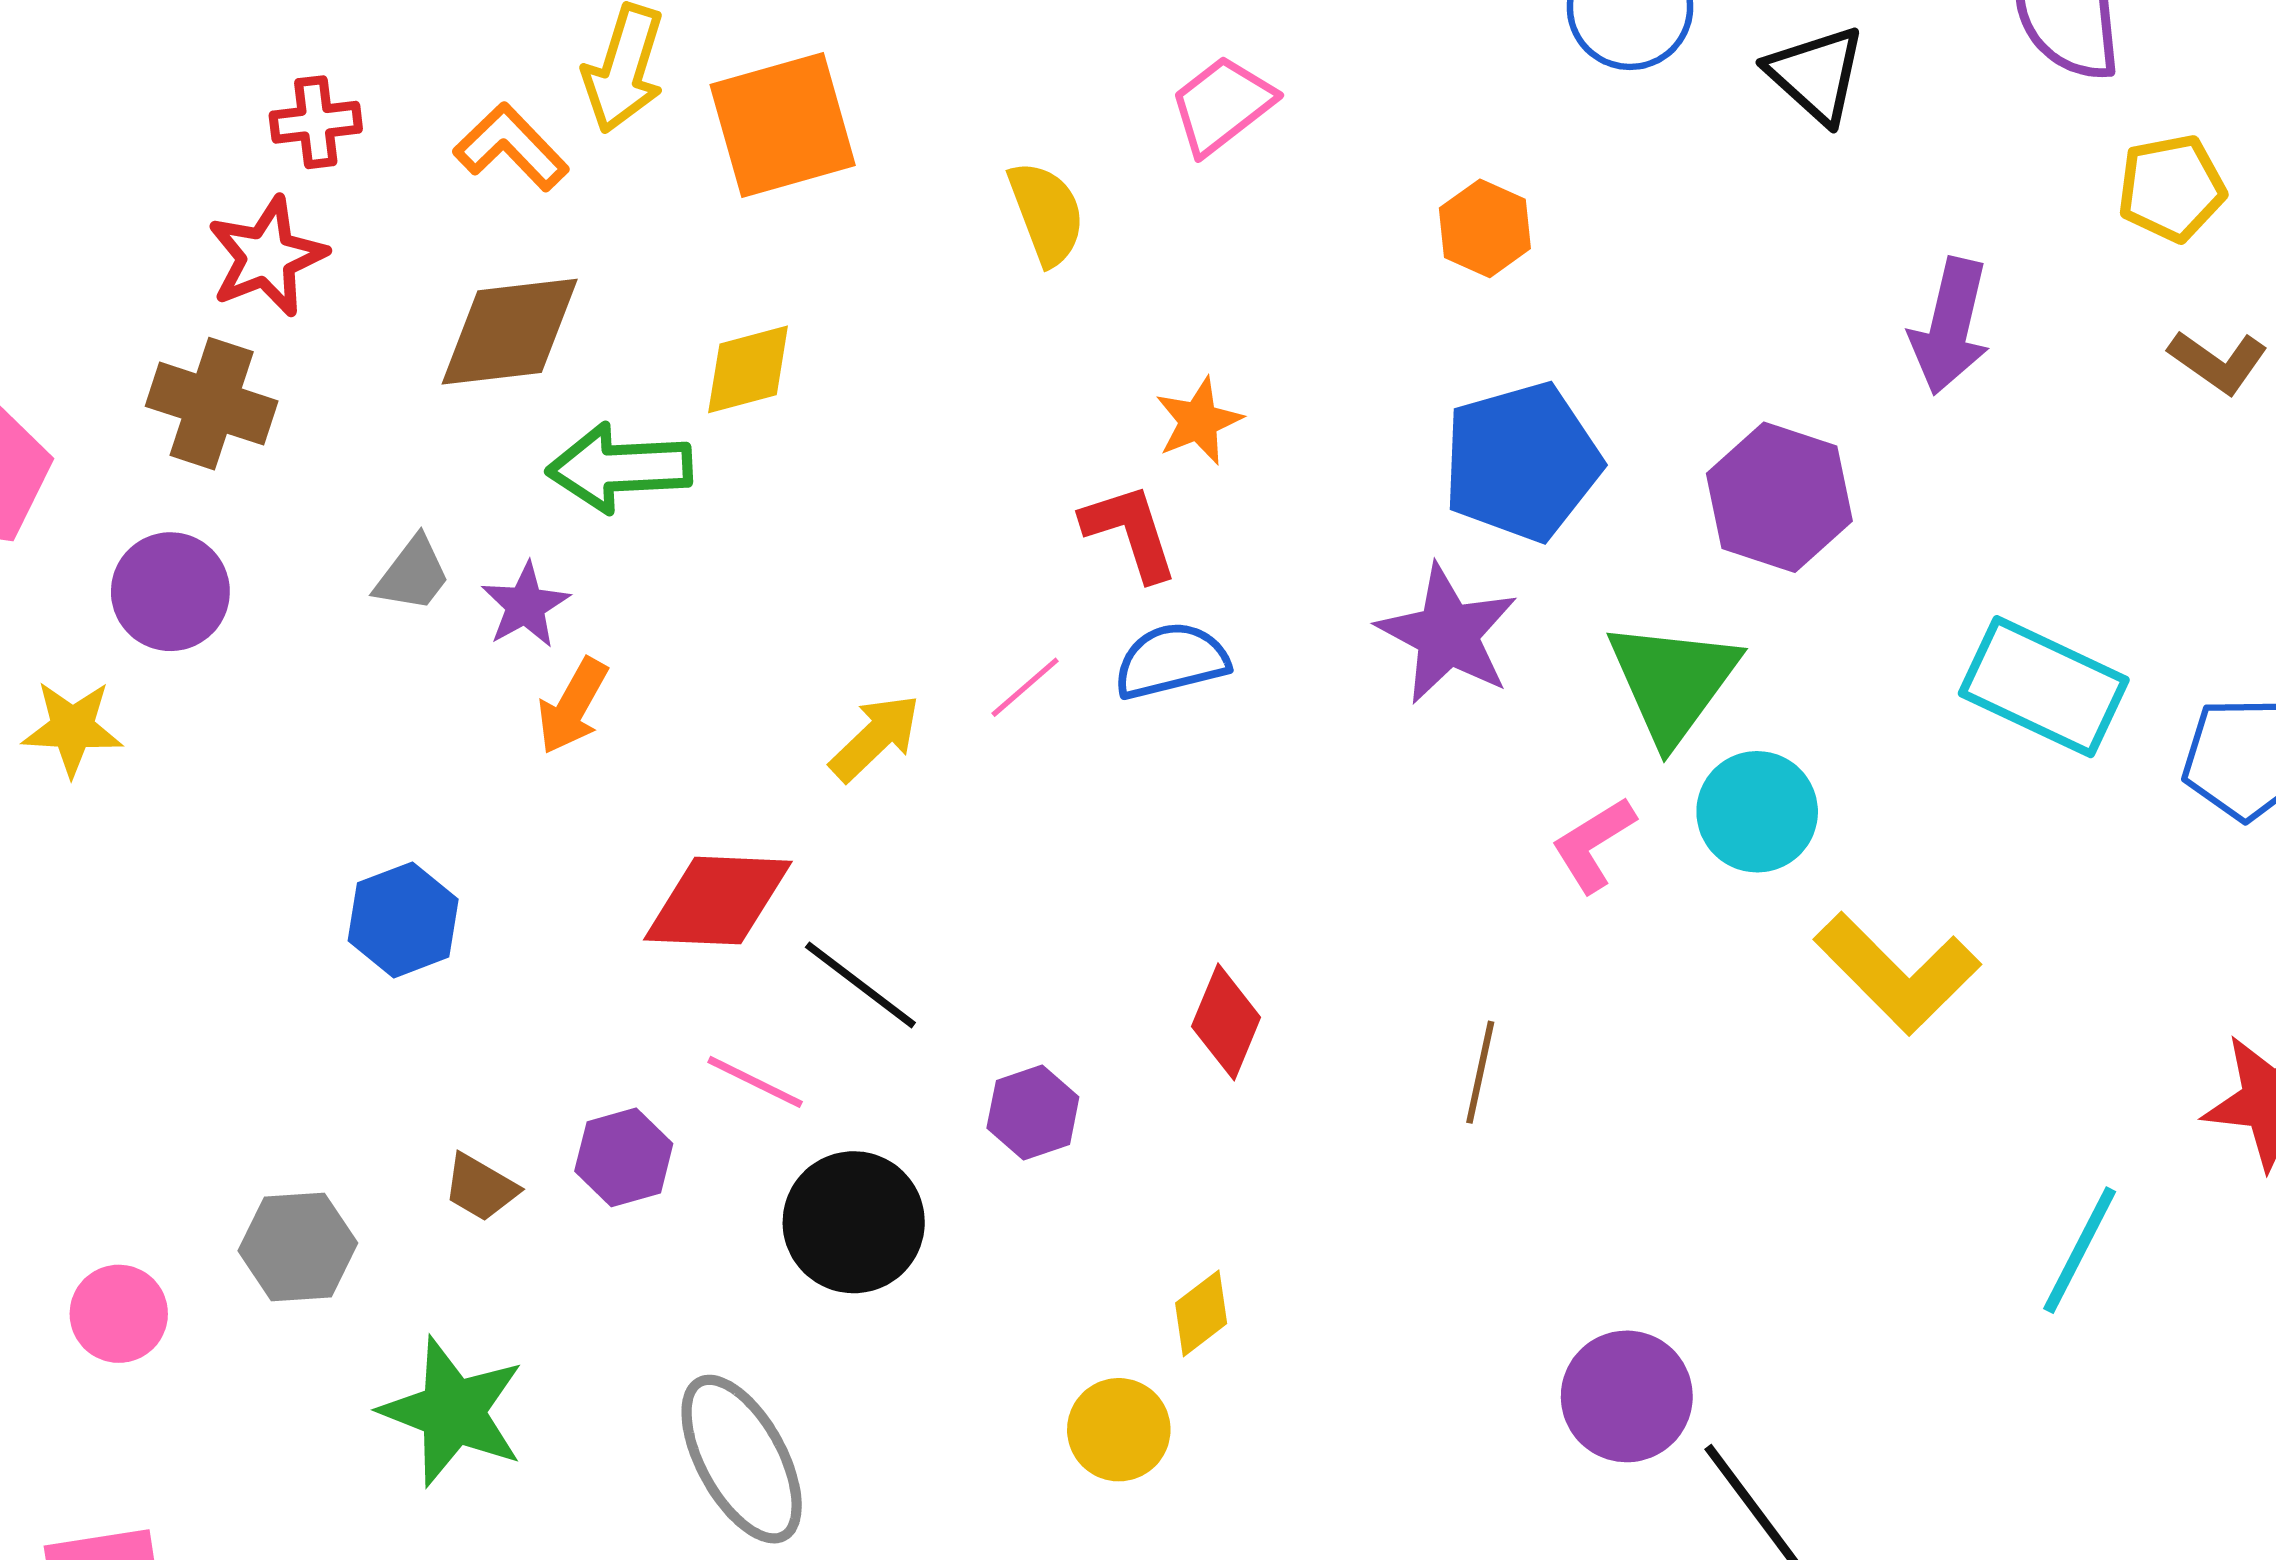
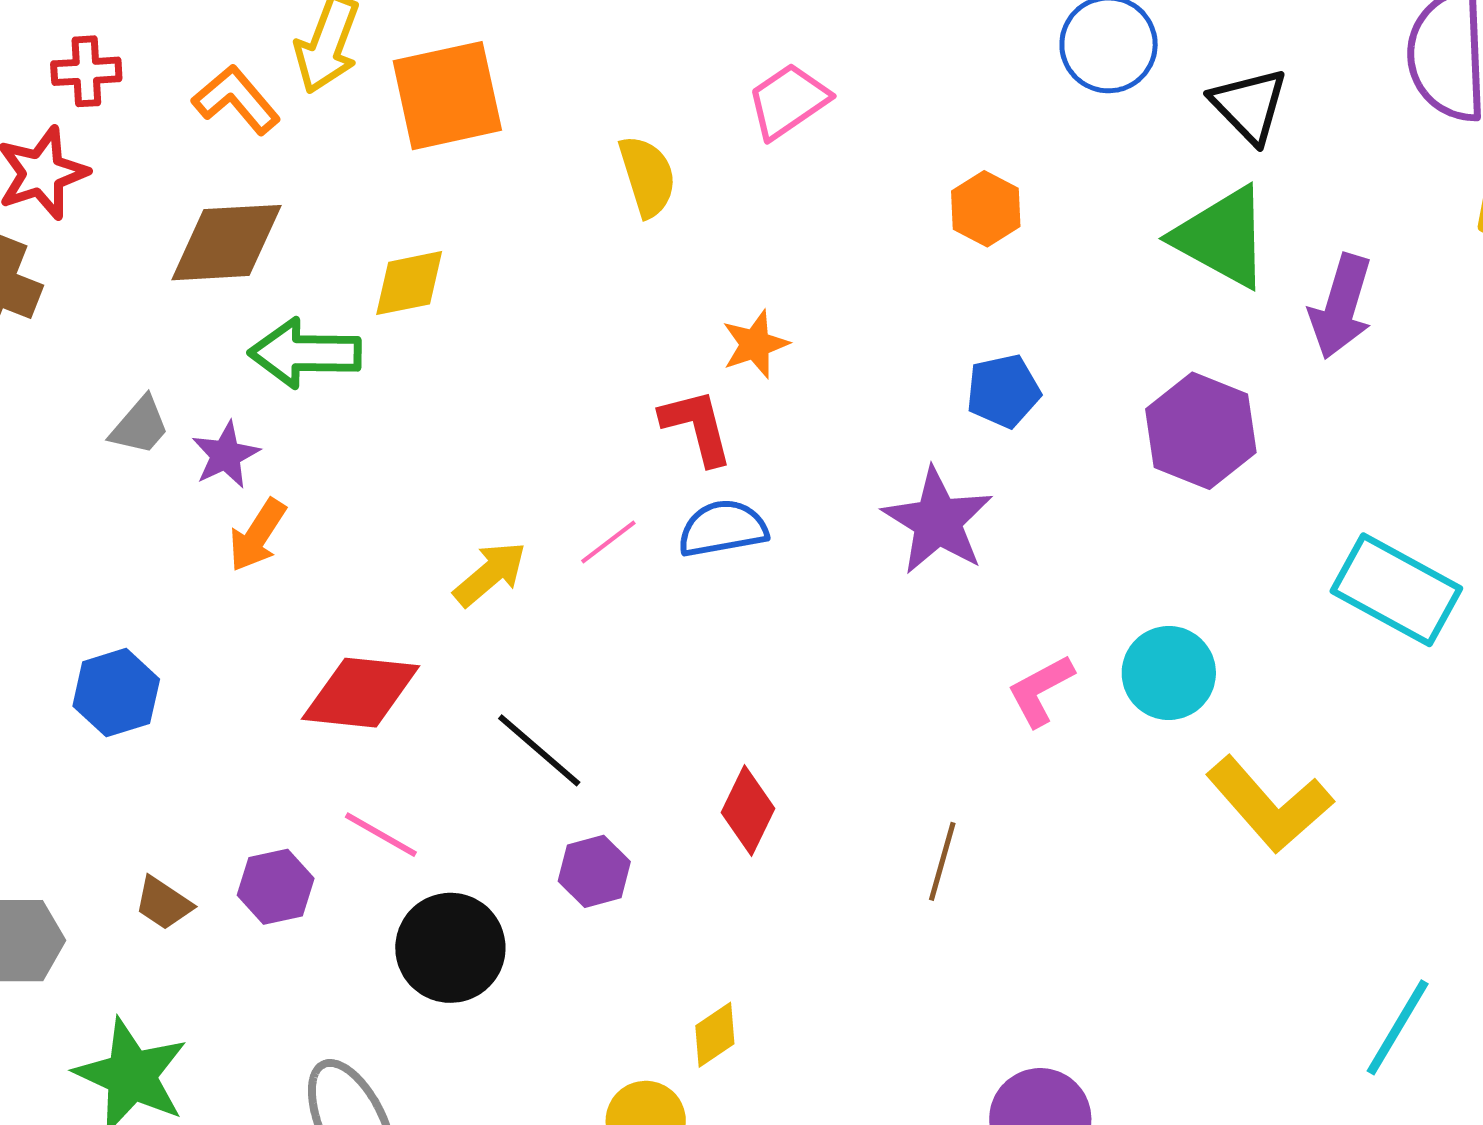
blue pentagon: (1522, 462) -> (1003, 391), size x0.6
green triangle: (1673, 681) -> (1222, 237), moved, turned -41
black line: (860, 985) -> (539, 750), moved

